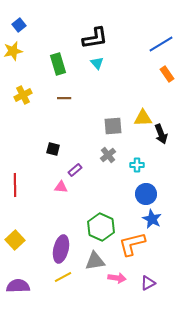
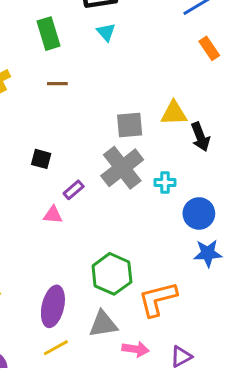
gray cross: (108, 155) -> (122, 168), size x1.8
blue circle: (146, 194) -> (199, 213), moved
blue star: (152, 219) -> (208, 253), moved, turned -30

